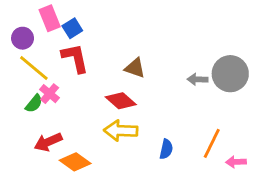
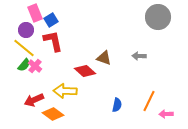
purple circle: (23, 38) -> (26, 30), moved
brown triangle: (135, 68) -> (104, 58), moved
gray circle: (230, 74) -> (158, 17), moved
green semicircle: (34, 104) -> (24, 65), moved
yellow arrow: (121, 131) -> (65, 91), moved

